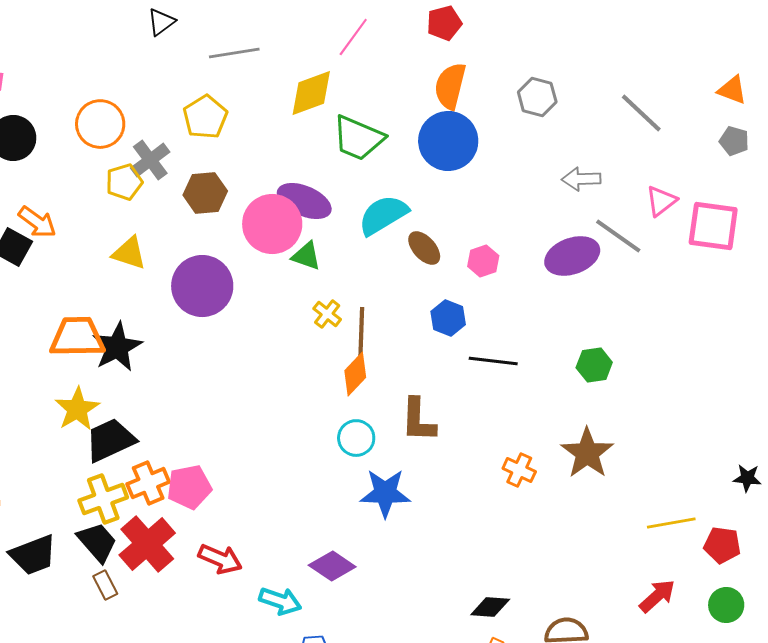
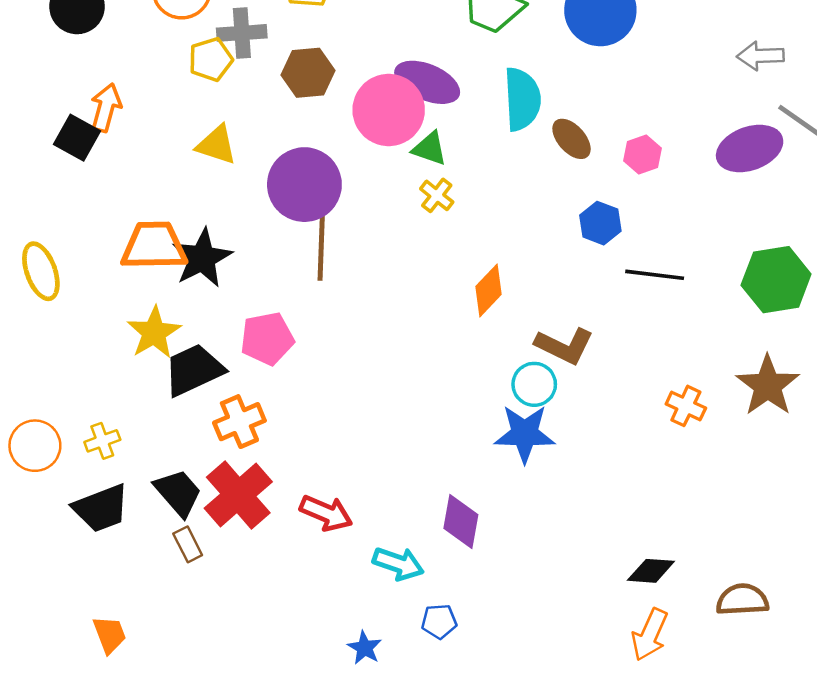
gray cross: (150, 160) -> (242, 33), turned 33
cyan semicircle: (383, 215) -> (522, 99), turned 118
orange arrow: (37, 222) -> (106, 108), turned -111
yellow cross: (327, 314) -> (437, 195), moved
brown line: (361, 336) -> (321, 246), moved
green hexagon: (594, 365) -> (776, 280), size x1.6
brown L-shape: (418, 420) -> (564, 346), turned -66
cyan circle: (356, 438) -> (534, 384), moved
pink pentagon: (189, 487) -> (267, 339), moved
yellow cross: (103, 499) -> (102, 441), moved, size x0.6
purple diamond: (332, 566) -> (461, 521), turned 66

